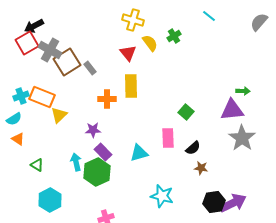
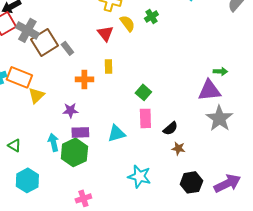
yellow rectangle: (131, 86) -> (108, 66), size x0.6
green square: (186, 112) -> (143, 92), moved
purple rectangle: (103, 152) -> (80, 132), turned -48
purple arrow: (233, 203) -> (227, 183), moved

